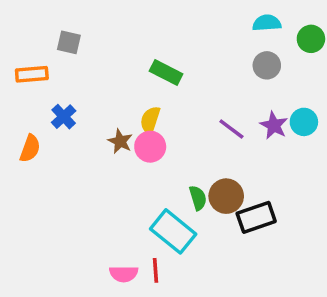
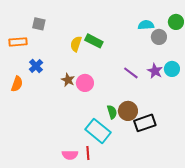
cyan semicircle: (267, 23) -> (146, 25), moved
gray circle: (267, 65) -> (159, 37), moved
yellow semicircle: (150, 120) -> (76, 44), moved

